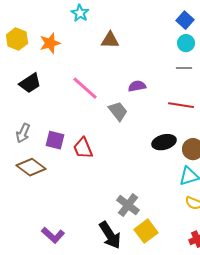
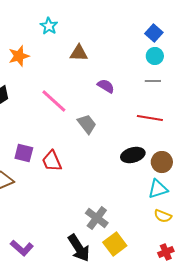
purple semicircle: (137, 86) -> (106, 86), moved, turned 42

